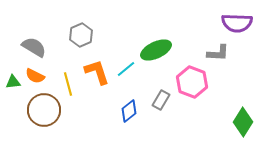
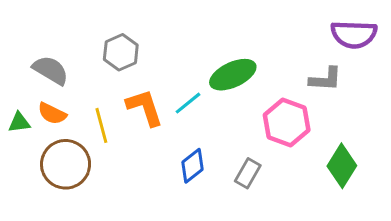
gray rectangle: (161, 100) -> (248, 173), moved
green diamond: (243, 122) -> (342, 166), moved

